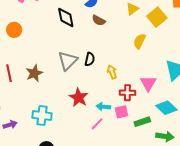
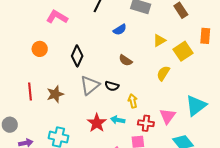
black diamond: (66, 17) -> (77, 56), moved, turned 30
brown semicircle: (99, 20) -> (125, 60), moved
black semicircle: (90, 59) -> (112, 86), turned 88
cyan arrow: (103, 107) -> (118, 120), moved

